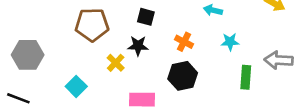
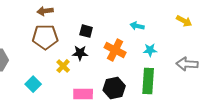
orange cross: (184, 42) -> (115, 50), size x1.5
black hexagon: (183, 76) -> (114, 88), moved
green rectangle: (246, 77) -> (148, 81), moved, size x1.4

